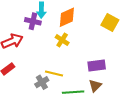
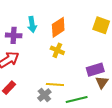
purple cross: (33, 21) -> (14, 35), moved
brown triangle: (95, 86) -> (102, 82), moved

